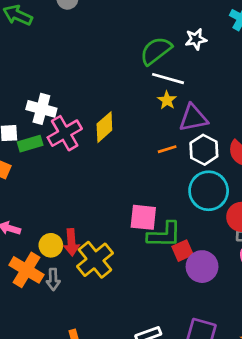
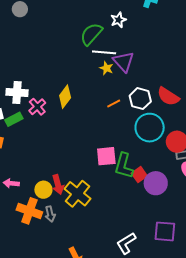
purple triangle: (193, 118) -> (124, 62), moved, turned -50
pink cross: (65, 133) -> (37, 107), size x0.7
green L-shape: (164, 235) -> (124, 166), turned 116

